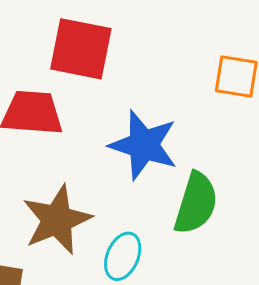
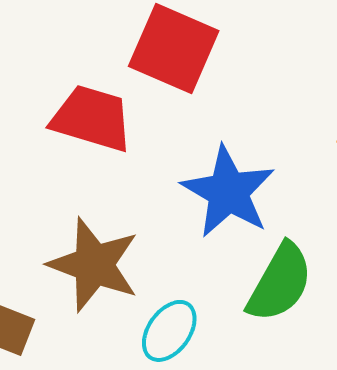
brown star: (57, 220) -> (94, 265), turned 30

